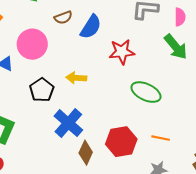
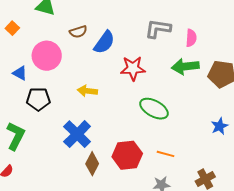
green arrow: (176, 47) -> (185, 66), turned 120
black pentagon: (42, 90) -> (38, 99), moved, turned 30

